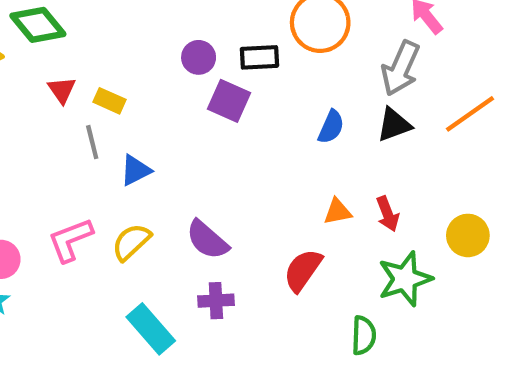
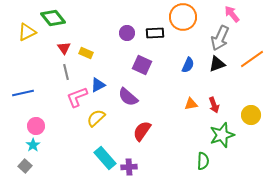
purple square: (229, 101) -> (142, 65), moved
gray line: (92, 142) -> (66, 72), moved
pink L-shape: (70, 240) -> (77, 97), moved
purple semicircle: (207, 240) -> (128, 97), moved
red semicircle: (303, 270) -> (142, 131), moved
purple cross: (216, 301) -> (129, 167), moved

